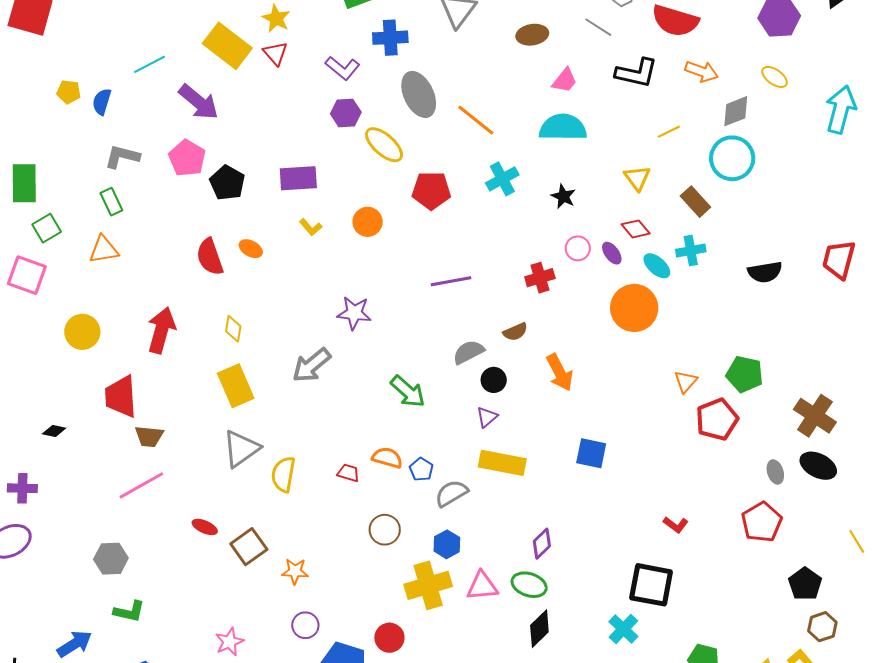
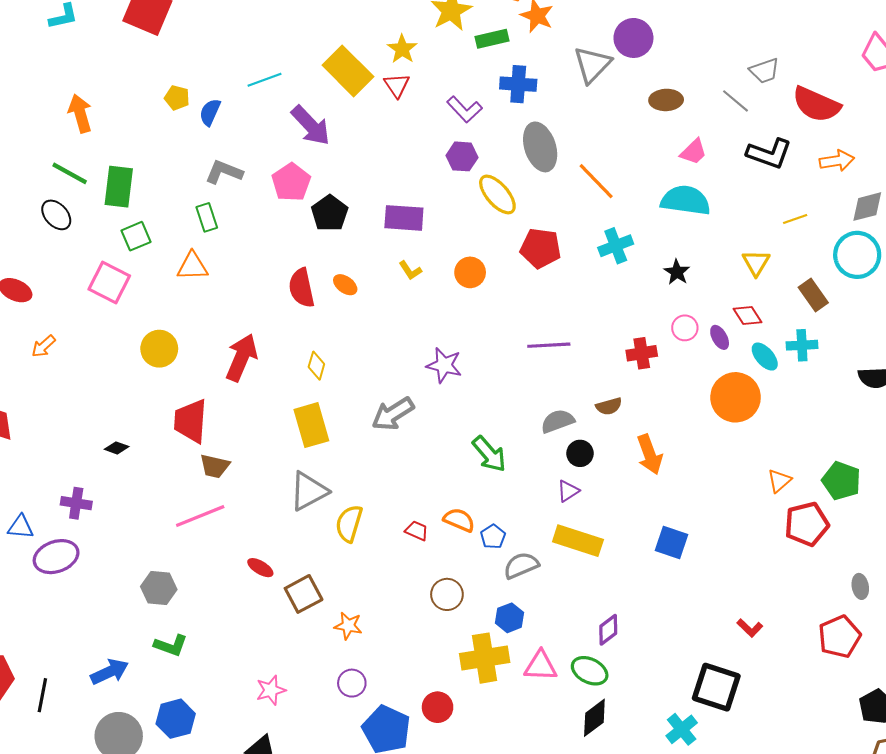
orange arrow: (702, 71) -> (837, 161), turned -36

